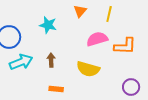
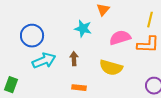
yellow line: (109, 14) -> (150, 20), moved
cyan star: (48, 25) -> (83, 29), moved

